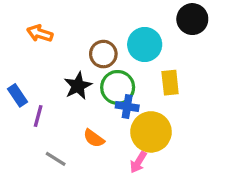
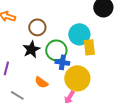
cyan circle: (145, 45) -> (79, 34), moved
brown circle: (103, 54) -> (37, 27), moved

